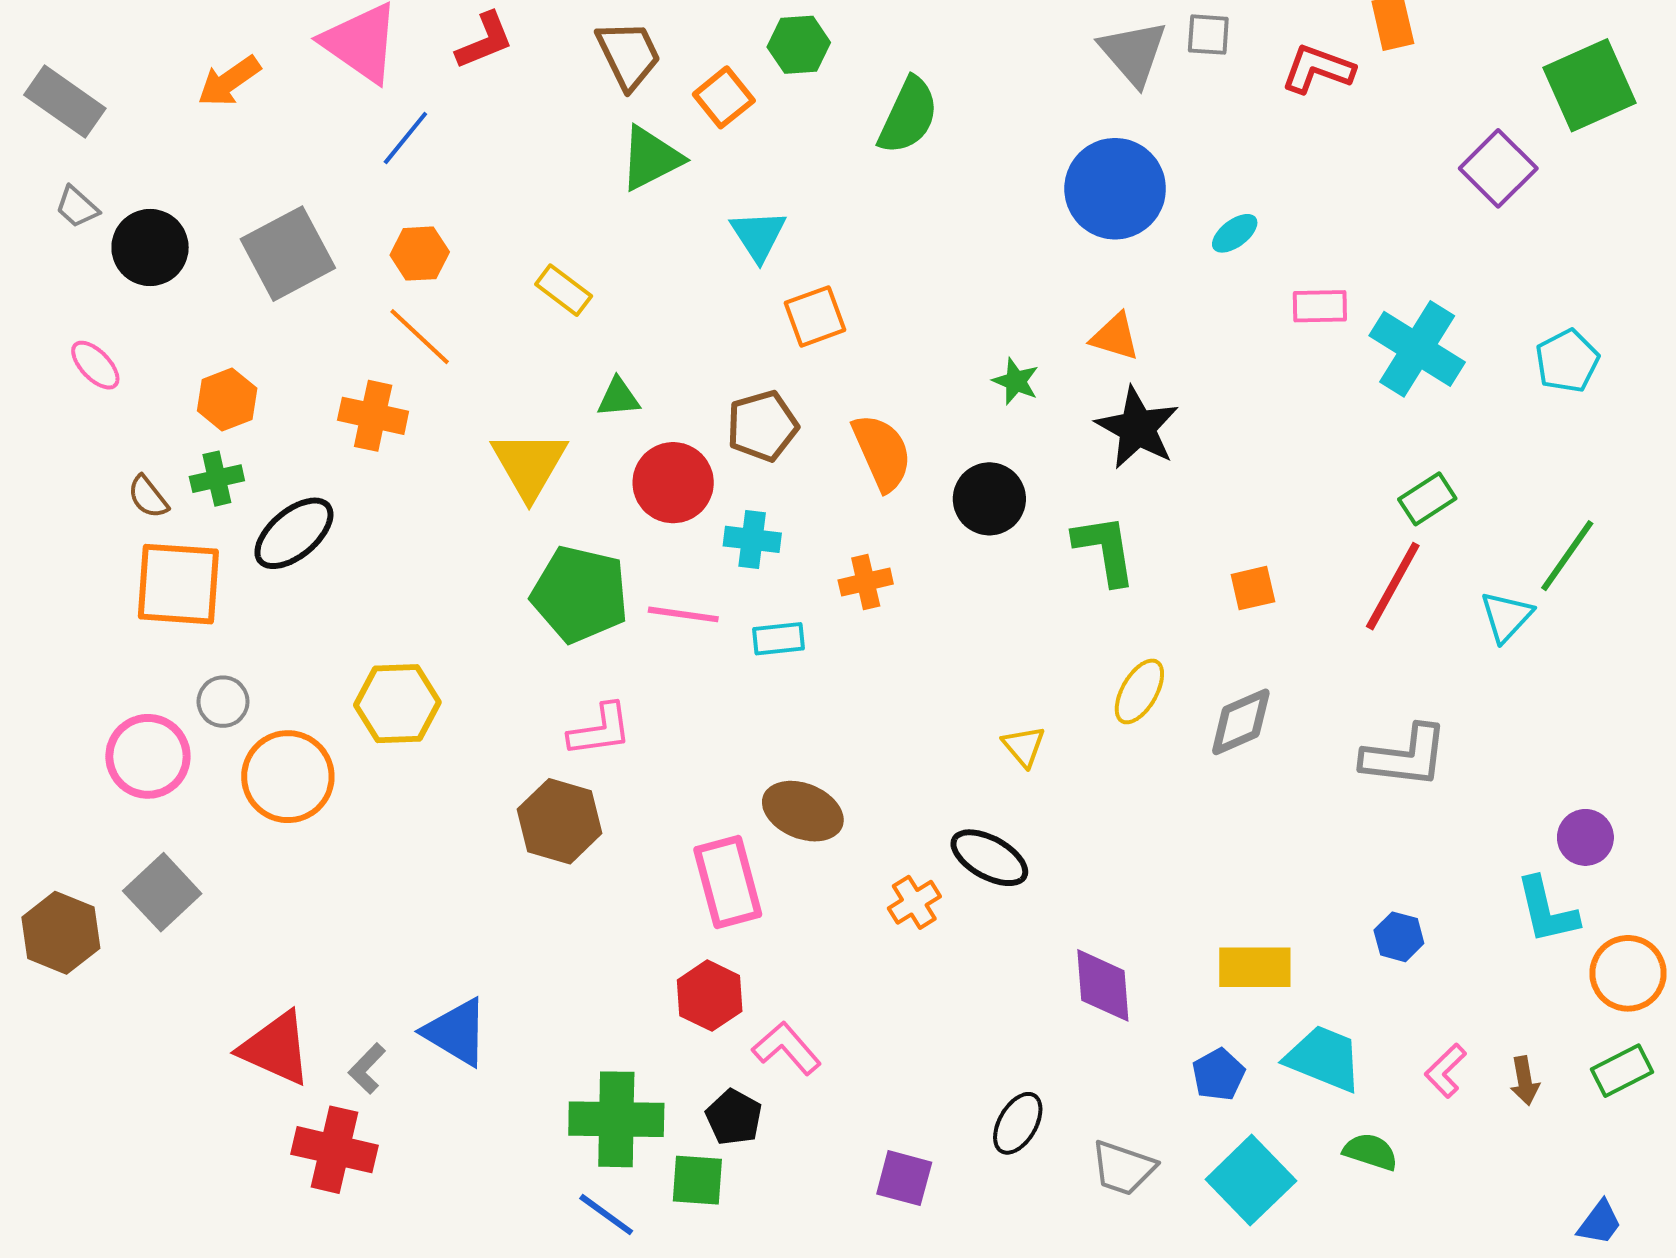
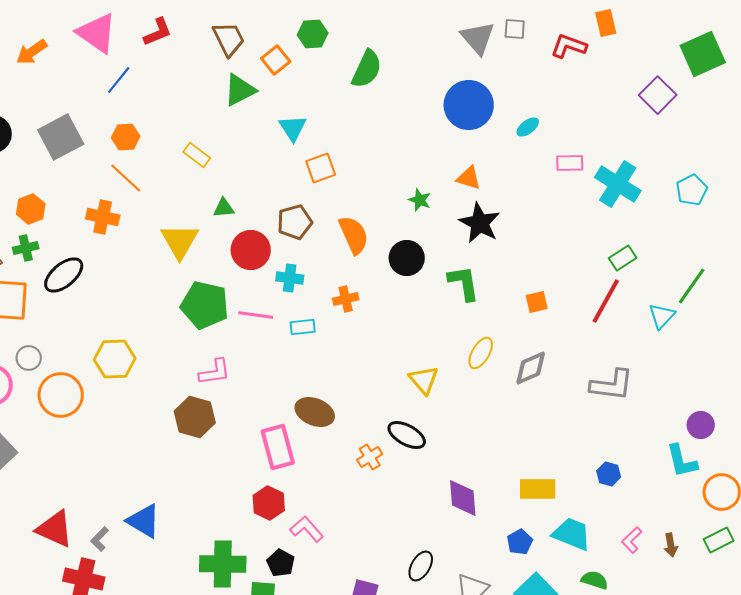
yellow triangle: (1024, 746) -> (424, 380), size x1.4

